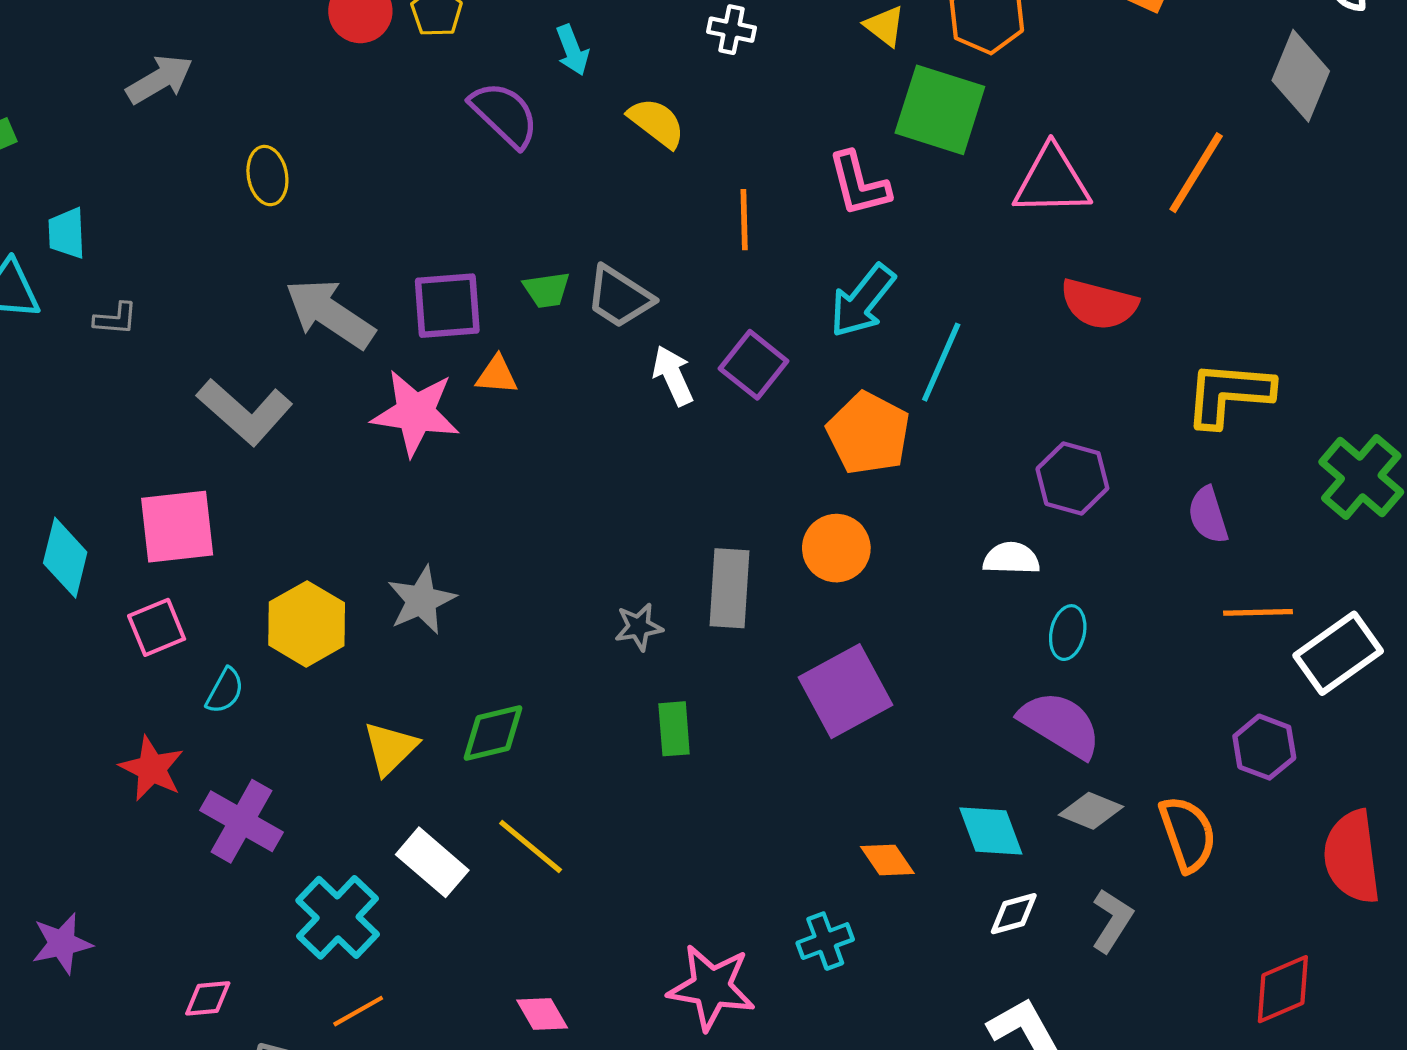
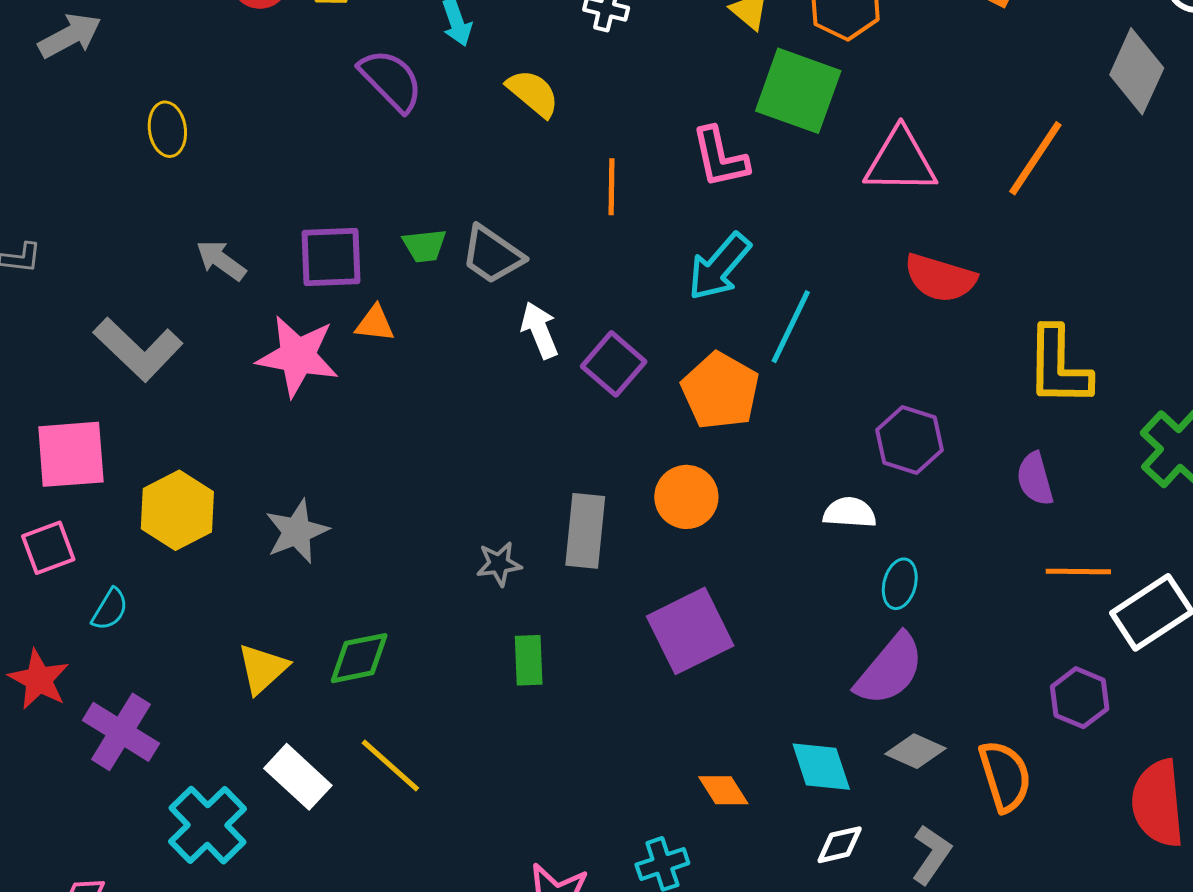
gray arrow: (330, 314) -> (221, 260), size x0.6
purple square: (754, 365) -> (614, 364), moved
yellow L-shape: (1229, 394) -> (1058, 366), turned -96
yellow hexagon: (307, 624) -> (177, 510), moved
purple semicircle: (1060, 725) -> (890, 670), turned 96

